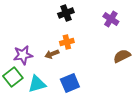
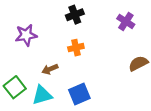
brown arrow: (52, 54) -> (50, 69), moved
purple star: (23, 55) -> (26, 35), moved

